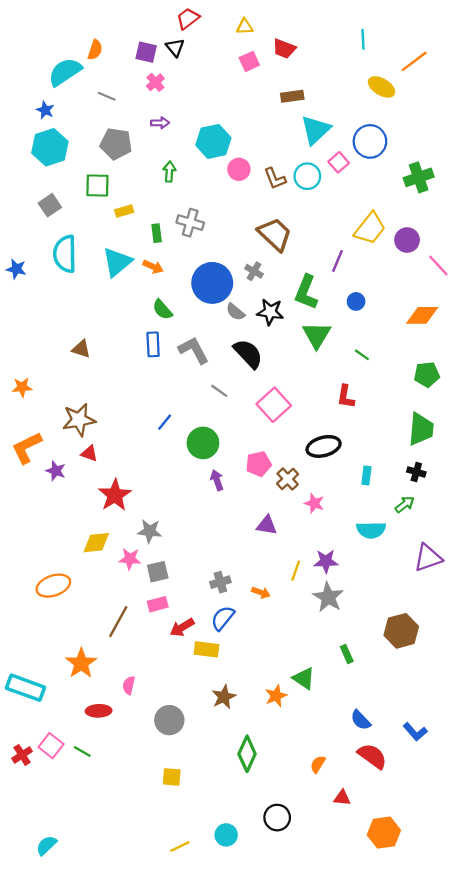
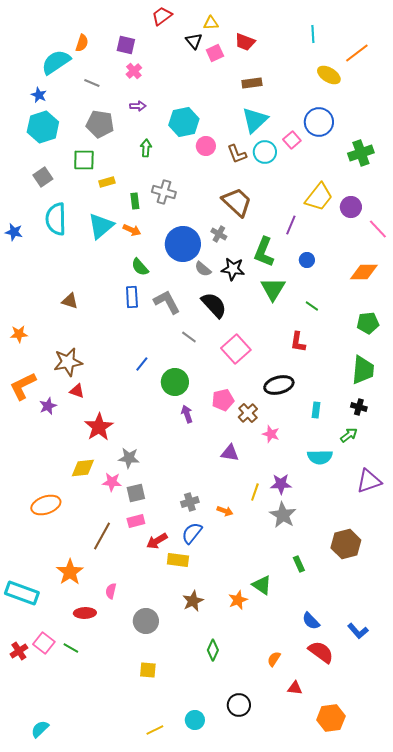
black triangle: (175, 48) -> (194, 41), moved
cyan triangle: (315, 130) -> (255, 120), moved
purple star: (56, 471) -> (48, 406), turned 30
green diamond: (247, 754) -> (213, 650), size x0.7

